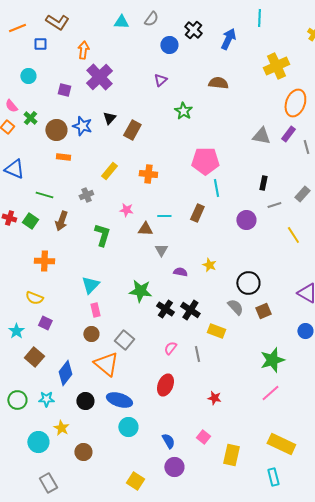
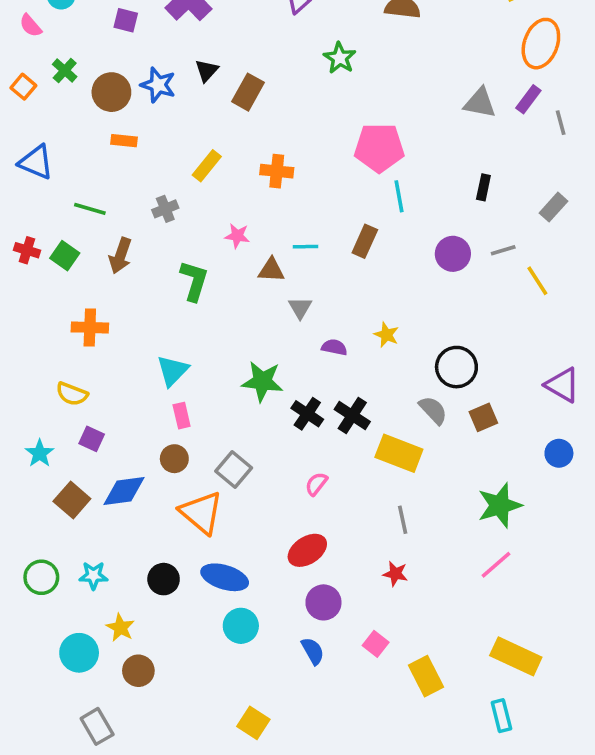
pink semicircle: (11, 106) -> (31, 26), moved
gray line: (274, 205) -> (503, 250), moved
yellow rectangle: (216, 331) -> (399, 453), size x1.4
gray line: (197, 354) -> (403, 520), moved
blue diamond: (65, 373) -> (124, 491), moved, turned 45
red ellipse: (165, 385) -> (307, 550), turned 35
brown circle: (83, 452) -> (138, 671), moved
yellow rectangle: (231, 455) -> (426, 676), turned -40
purple circle: (174, 467) -> (323, 602), moved

